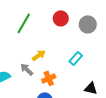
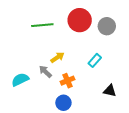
red circle: (61, 18) -> (80, 20), size x1.5
green line: (24, 23) -> (42, 25), turned 55

